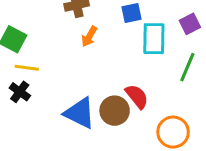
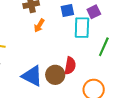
purple square: (190, 24) -> (94, 12), moved
red semicircle: (137, 96) -> (70, 66), turned 48

